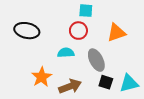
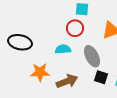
black ellipse: (27, 31) -> (20, 42), moved
orange star: (42, 77) -> (40, 72), turned 30

